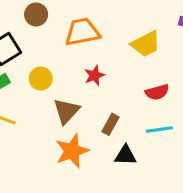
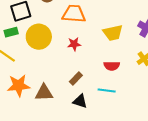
yellow circle: (41, 79) -> (39, 37), size x1.6
brown triangle: (66, 111) -> (44, 93), moved, turned 30
orange star: (72, 151) -> (19, 86), moved

